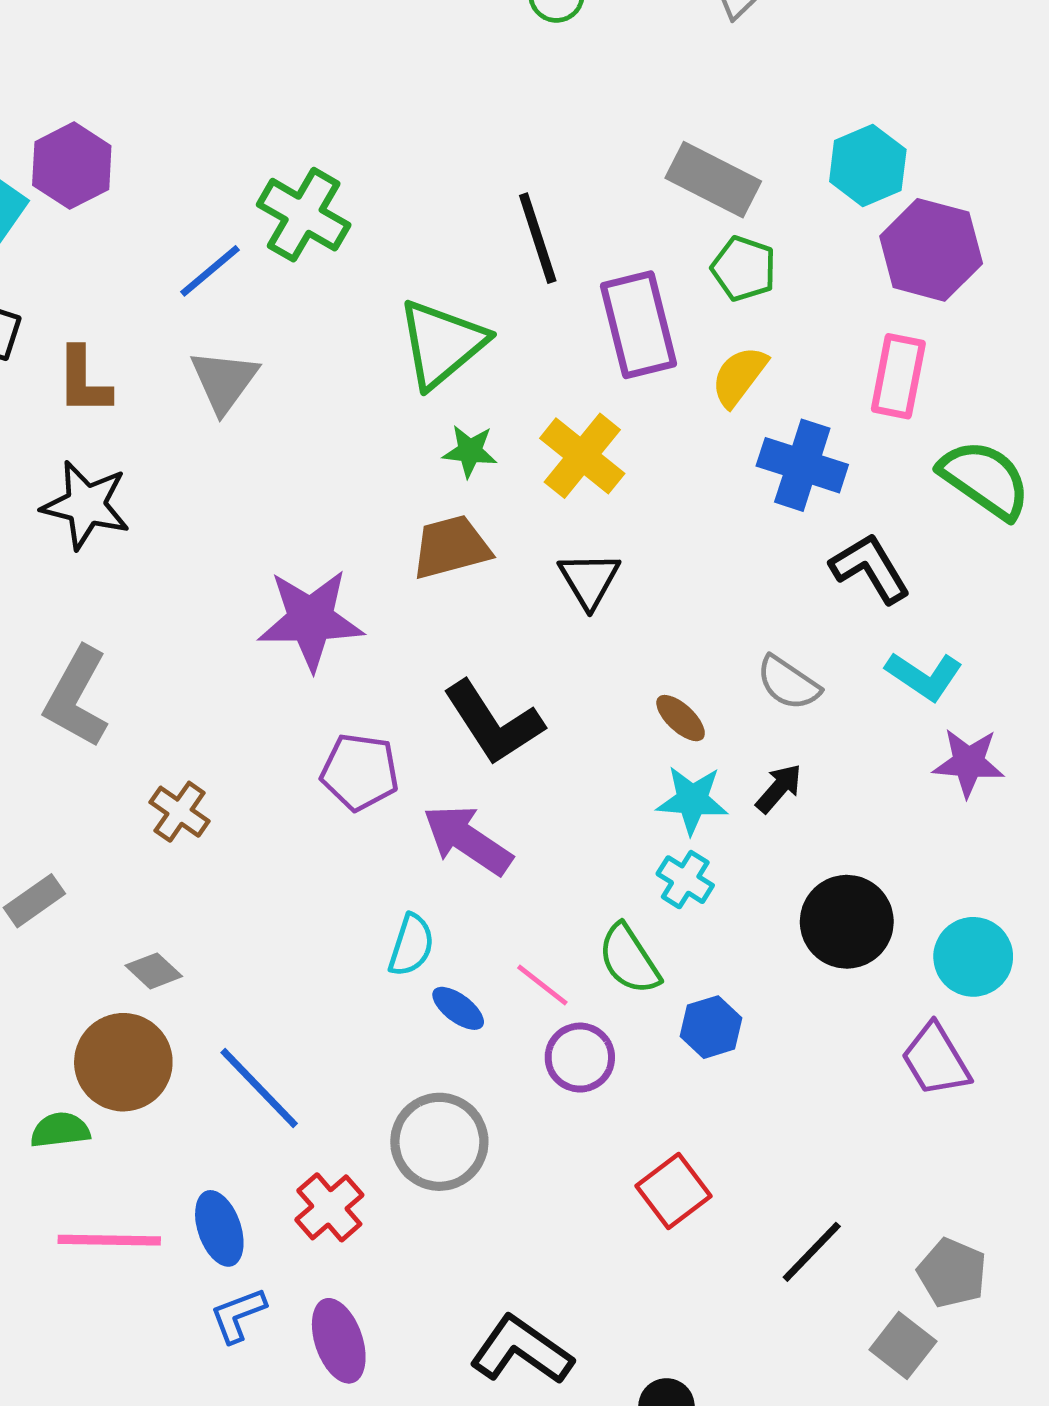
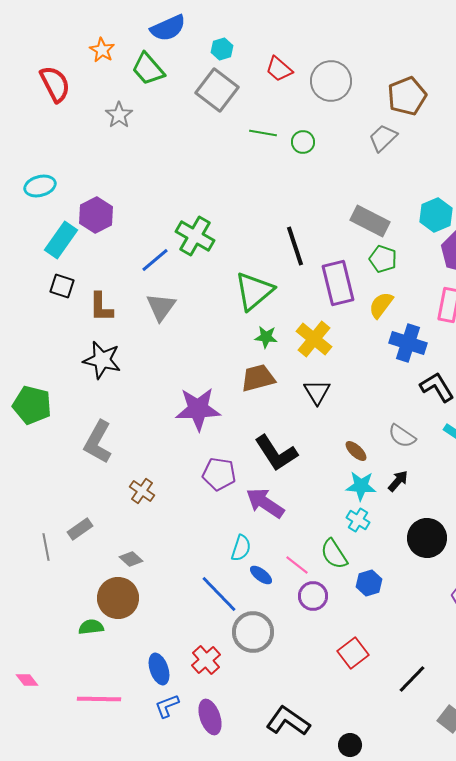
blue line: (259, 1088) -> (219, 594), moved
pink line: (109, 1240) -> (99, 699), moved

